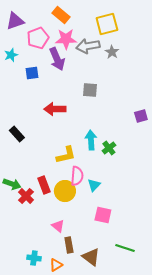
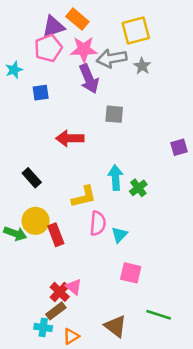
purple triangle: (15, 21) -> (53, 27), moved
purple arrow: (57, 59) -> (89, 79), moved
black rectangle: (17, 134) -> (32, 178), moved
yellow circle: (65, 191) -> (36, 221), moved
red cross: (26, 196) -> (60, 292), moved
brown rectangle: (69, 245) -> (56, 311), moved, turned 63

